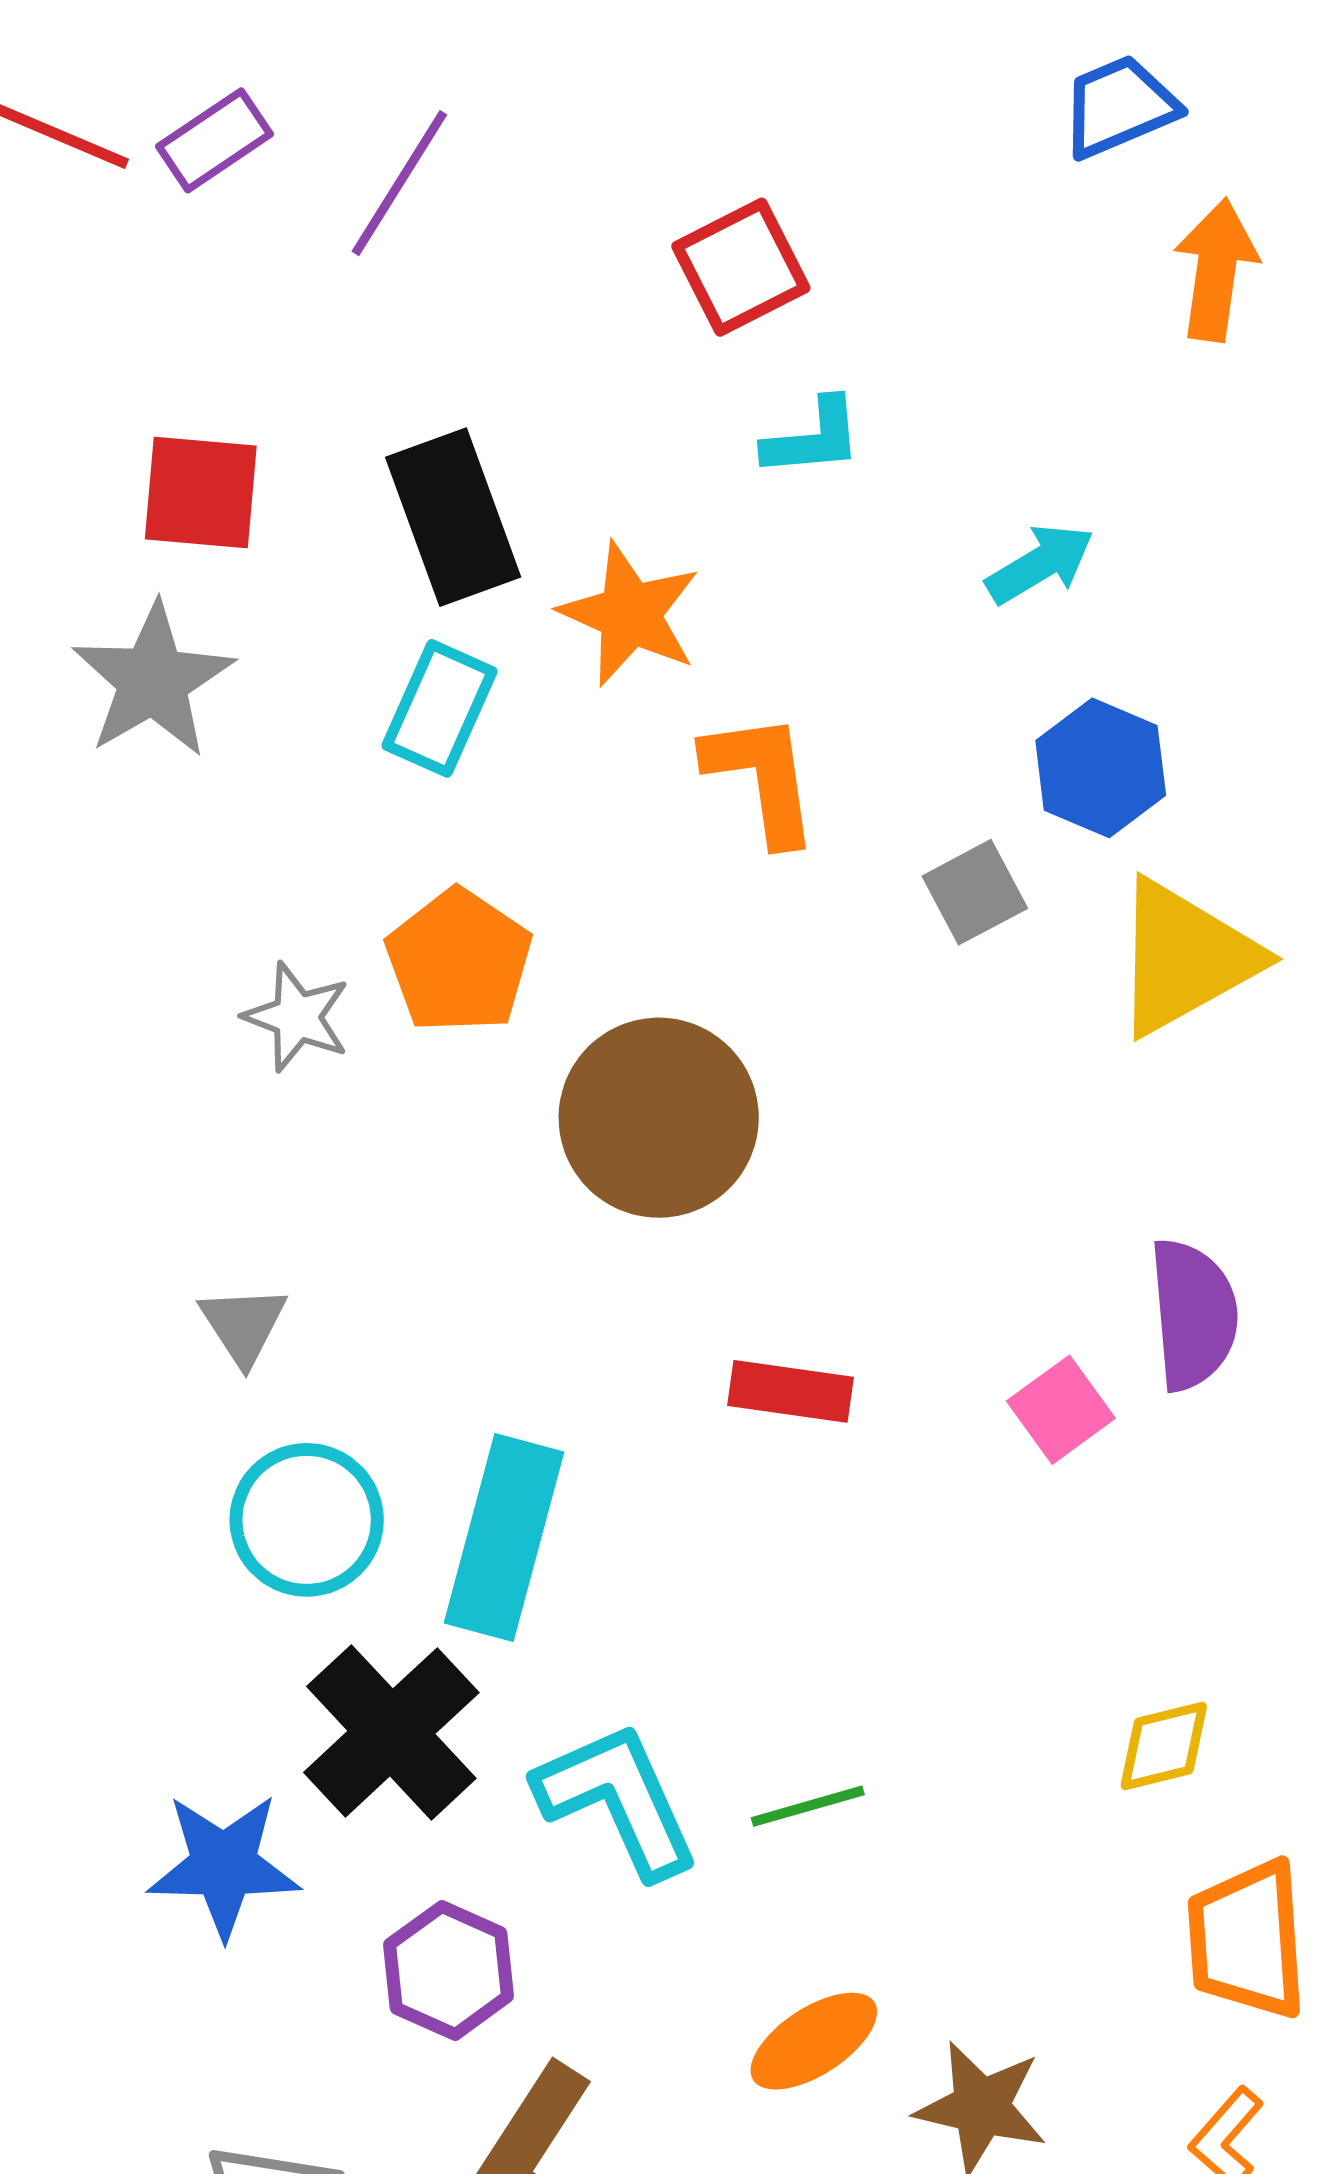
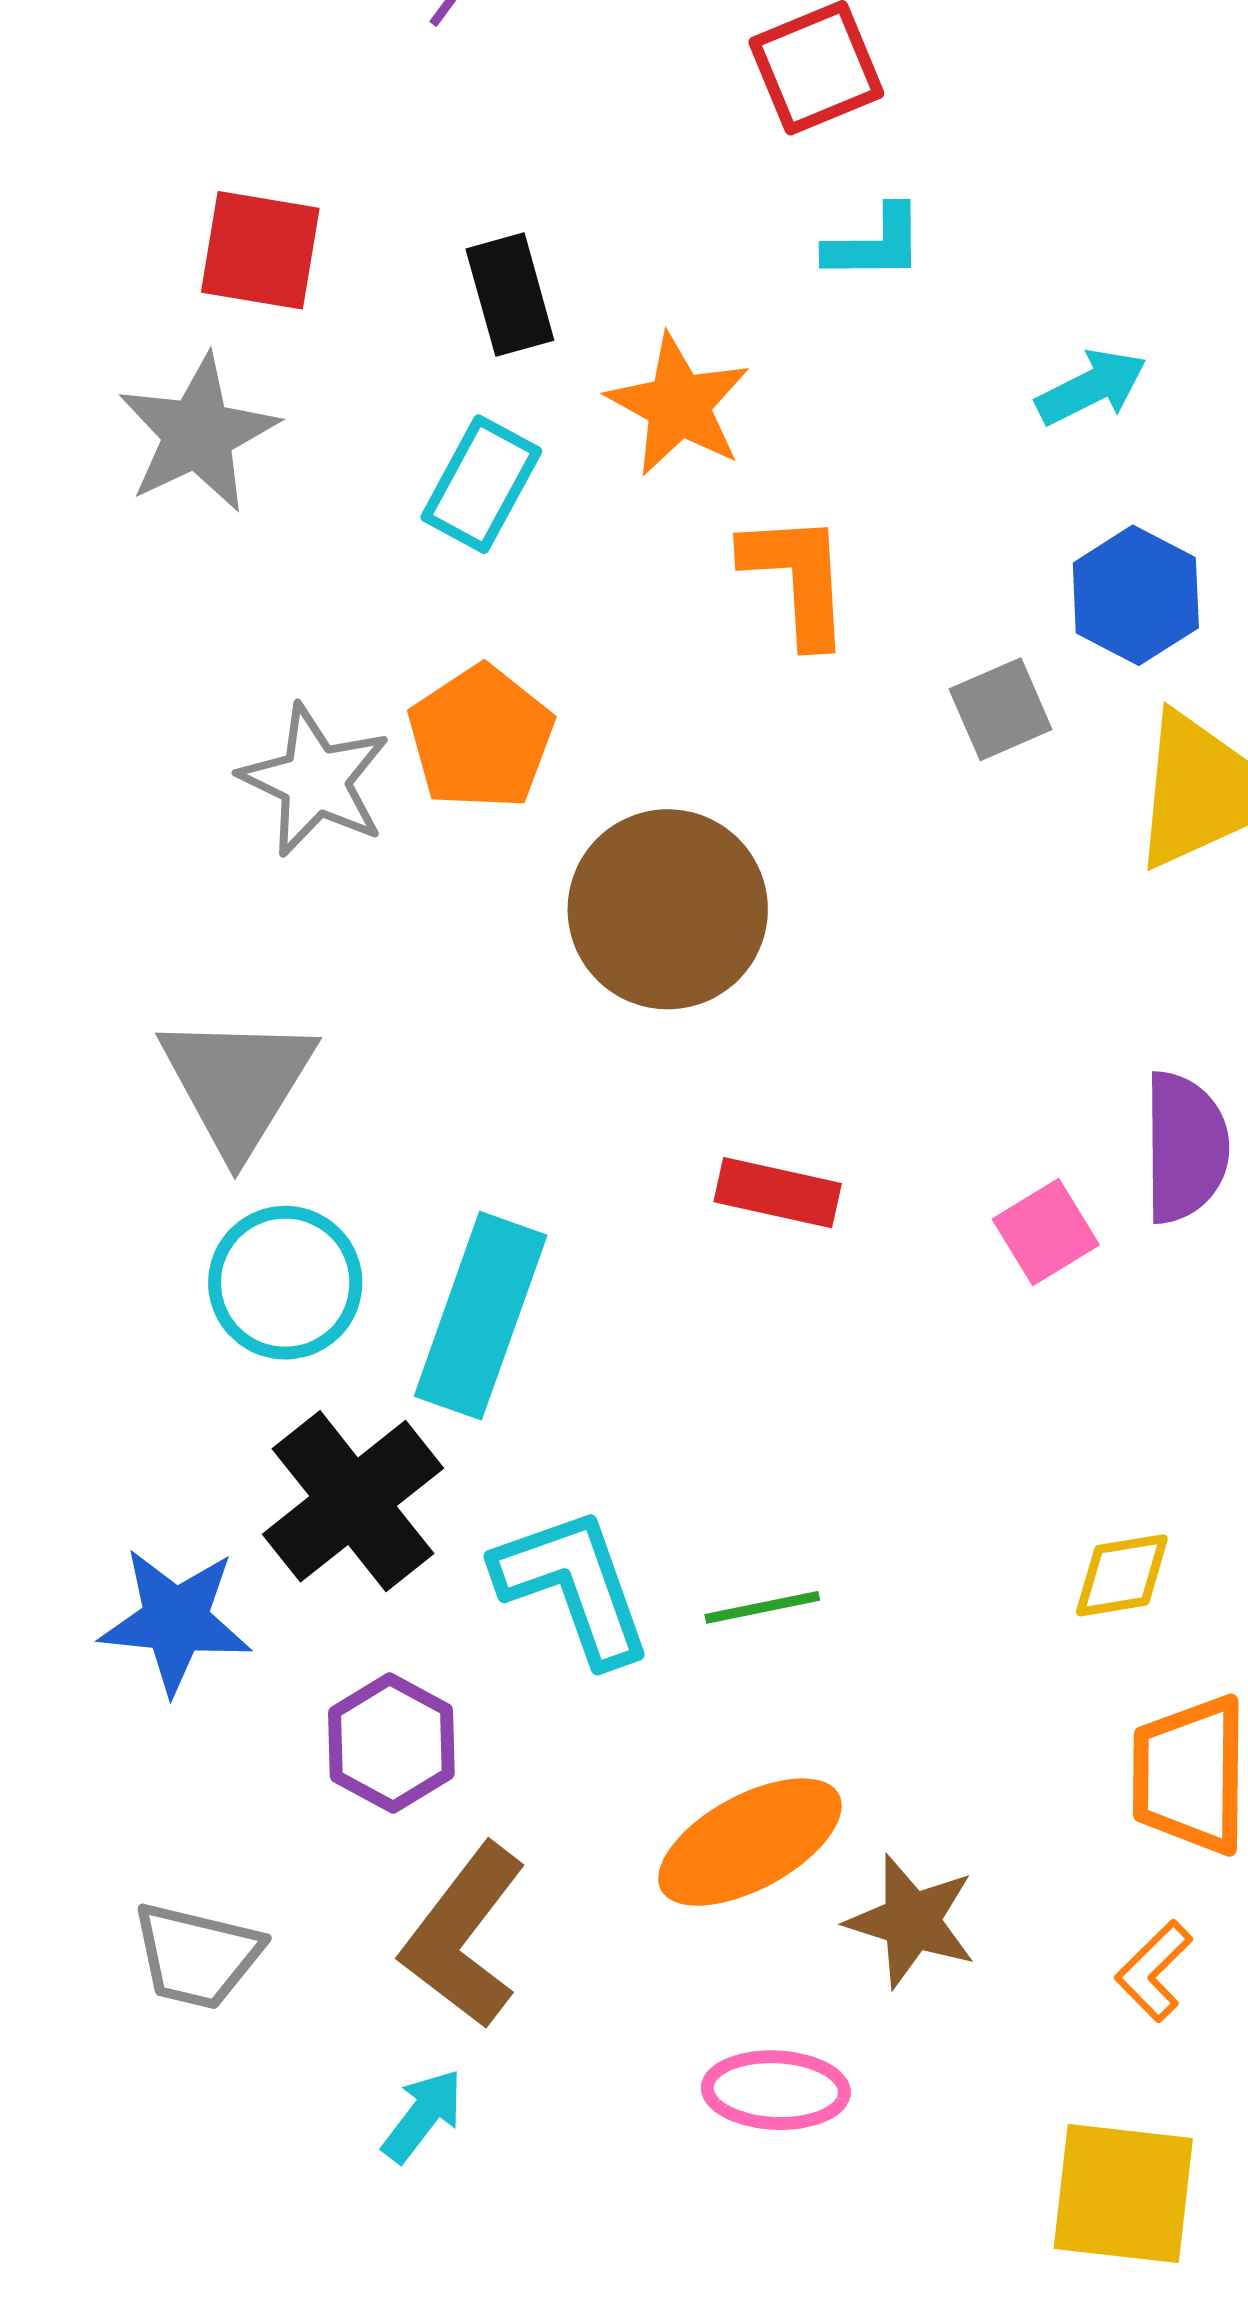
black rectangle: (453, 517) -> (510, 295), size x0.7
gray star: (297, 1017) -> (315, 781), size x1.4
gray triangle: (243, 1325) -> (237, 1083), size x1.8
orange ellipse: (814, 2041) -> (750, 1842), size x1.4

